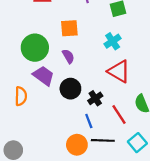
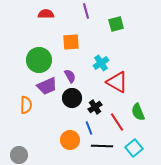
cyan cross: (113, 41) -> (101, 63), moved
purple semicircle: (68, 56) -> (70, 76), moved
purple trapezoid: (43, 76) -> (47, 86), turned 120
orange circle: (77, 145) -> (70, 140), moved

